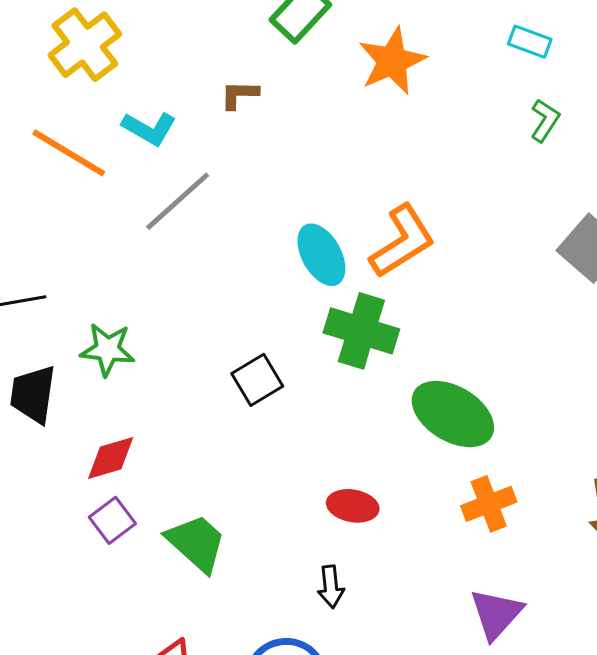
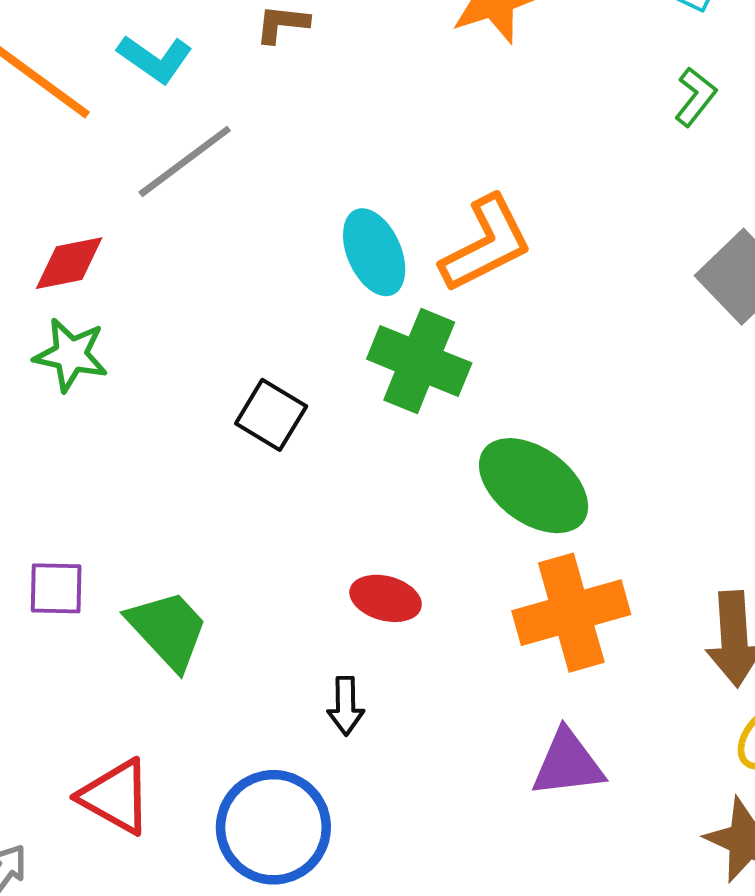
black square: (257, 380) -> (271, 415), turned -33
red diamond: (111, 458) -> (69, 263), moved
orange cross: (489, 504) -> (571, 613), size x1.5
purple square: (112, 520) -> (56, 588), turned 33
purple triangle: (496, 614) -> (568, 764), turned 36

